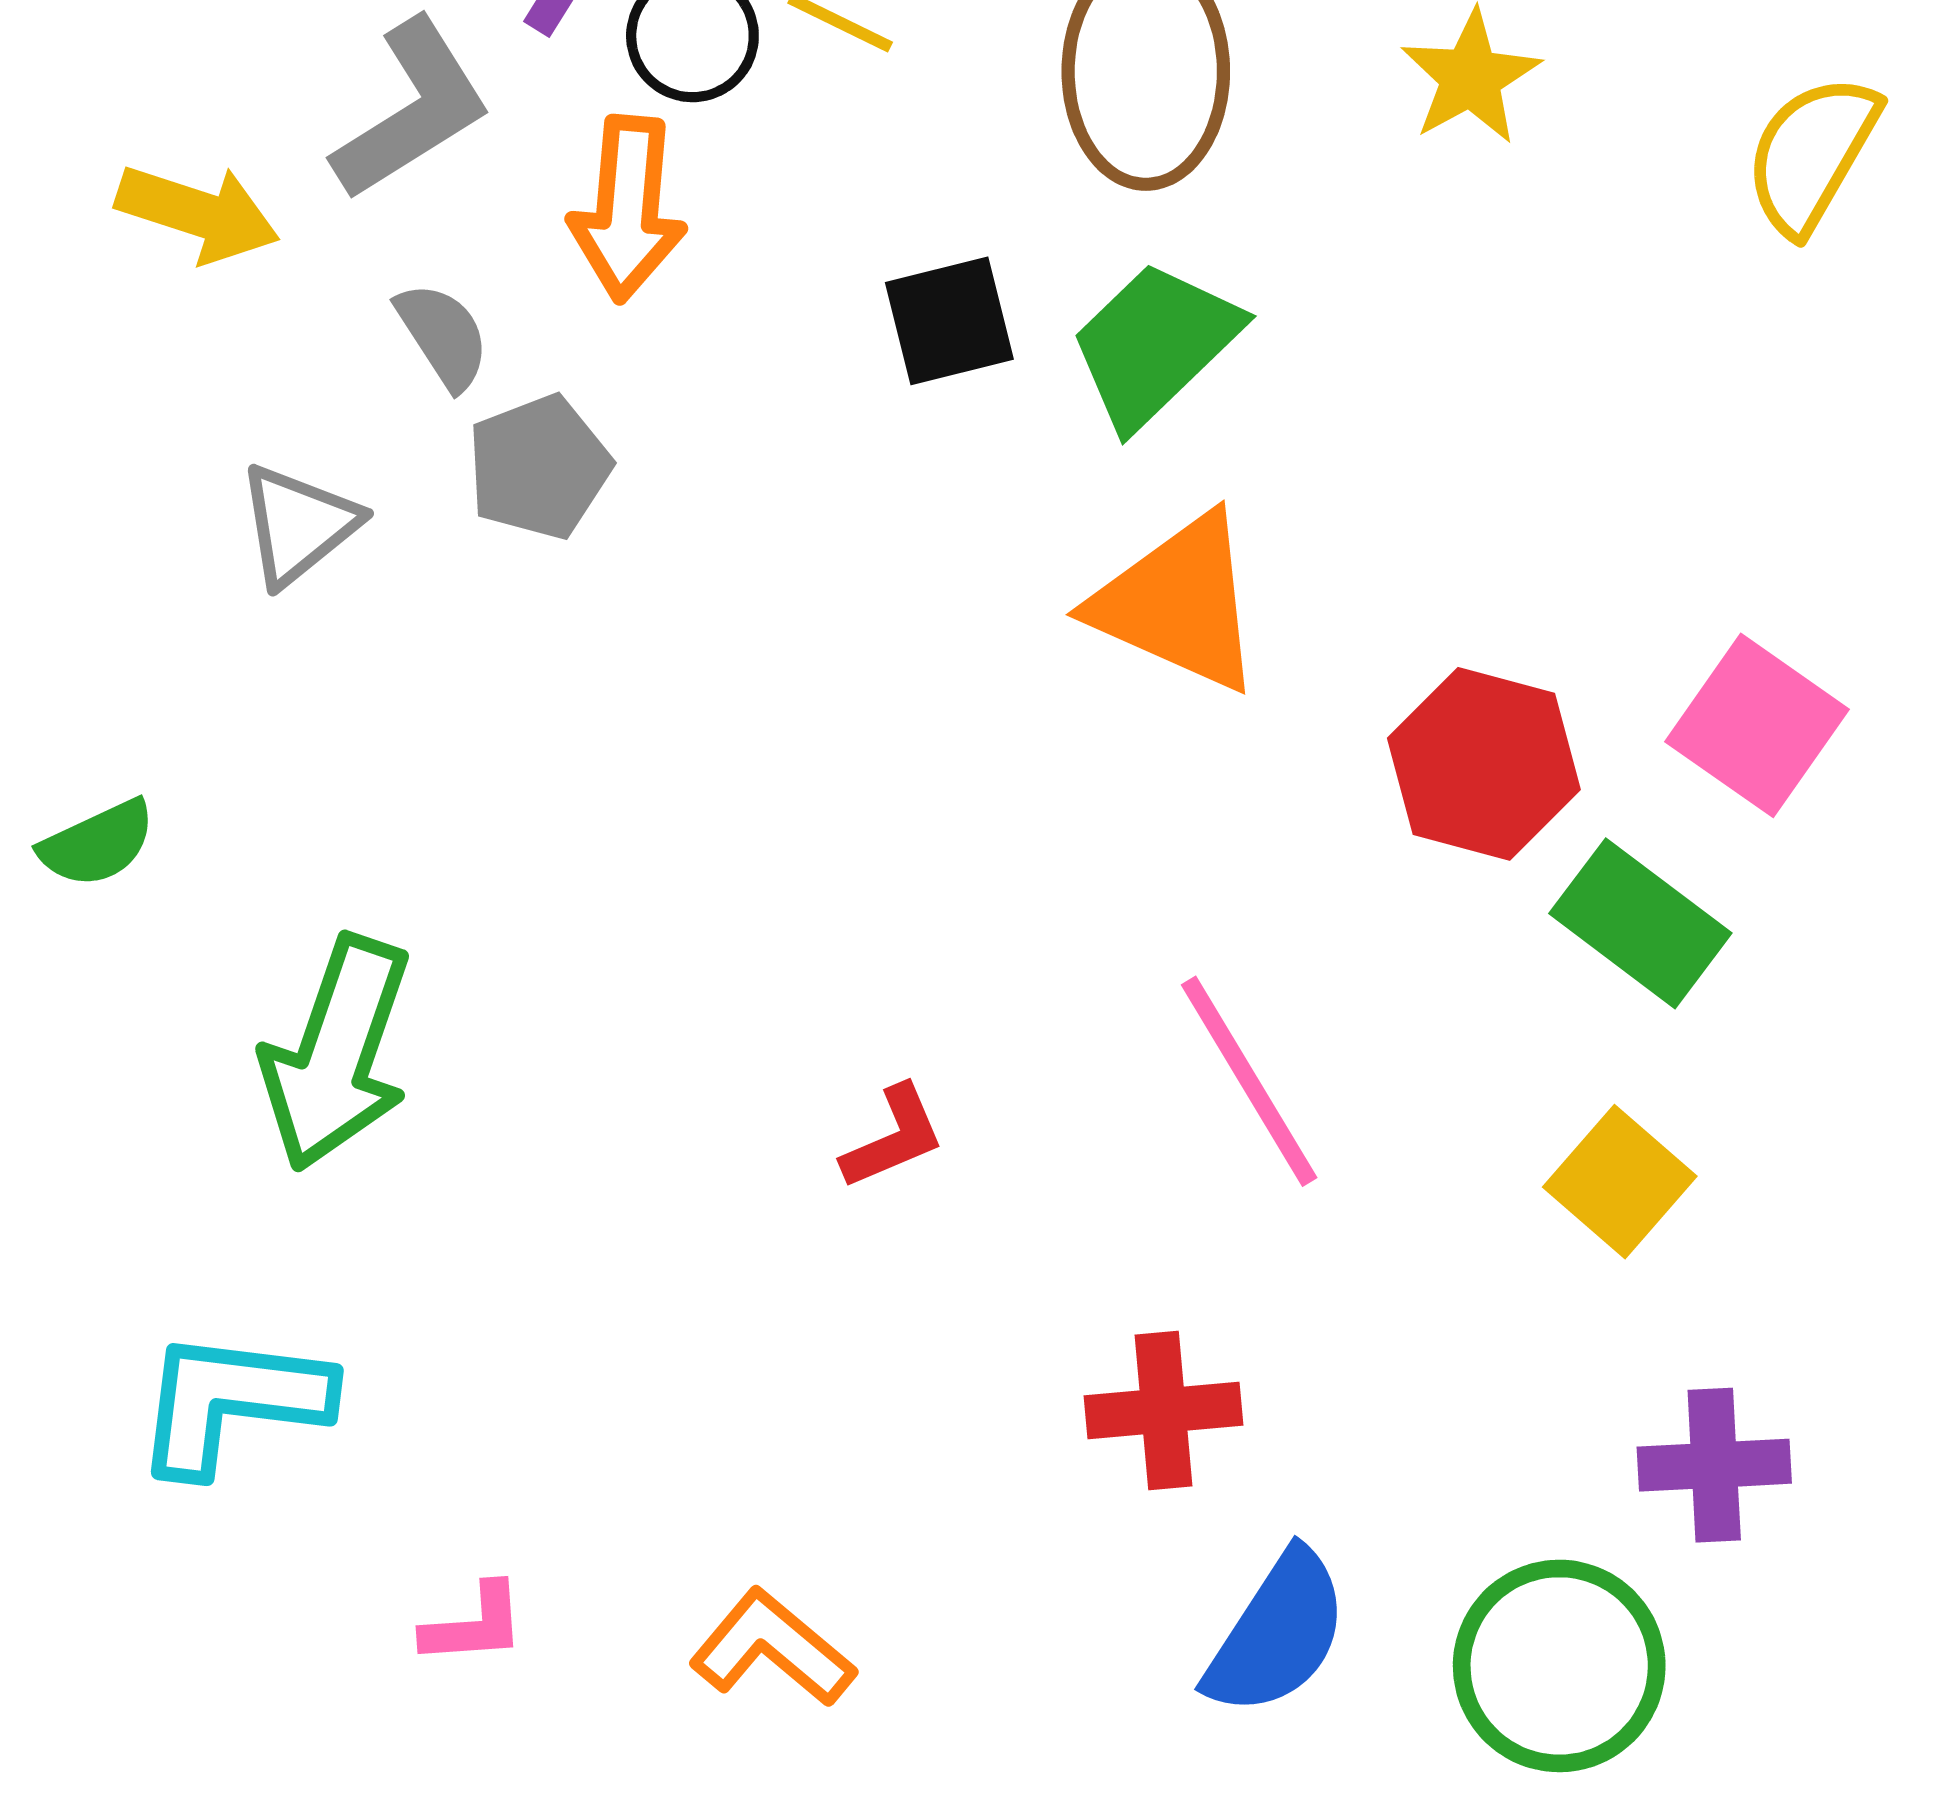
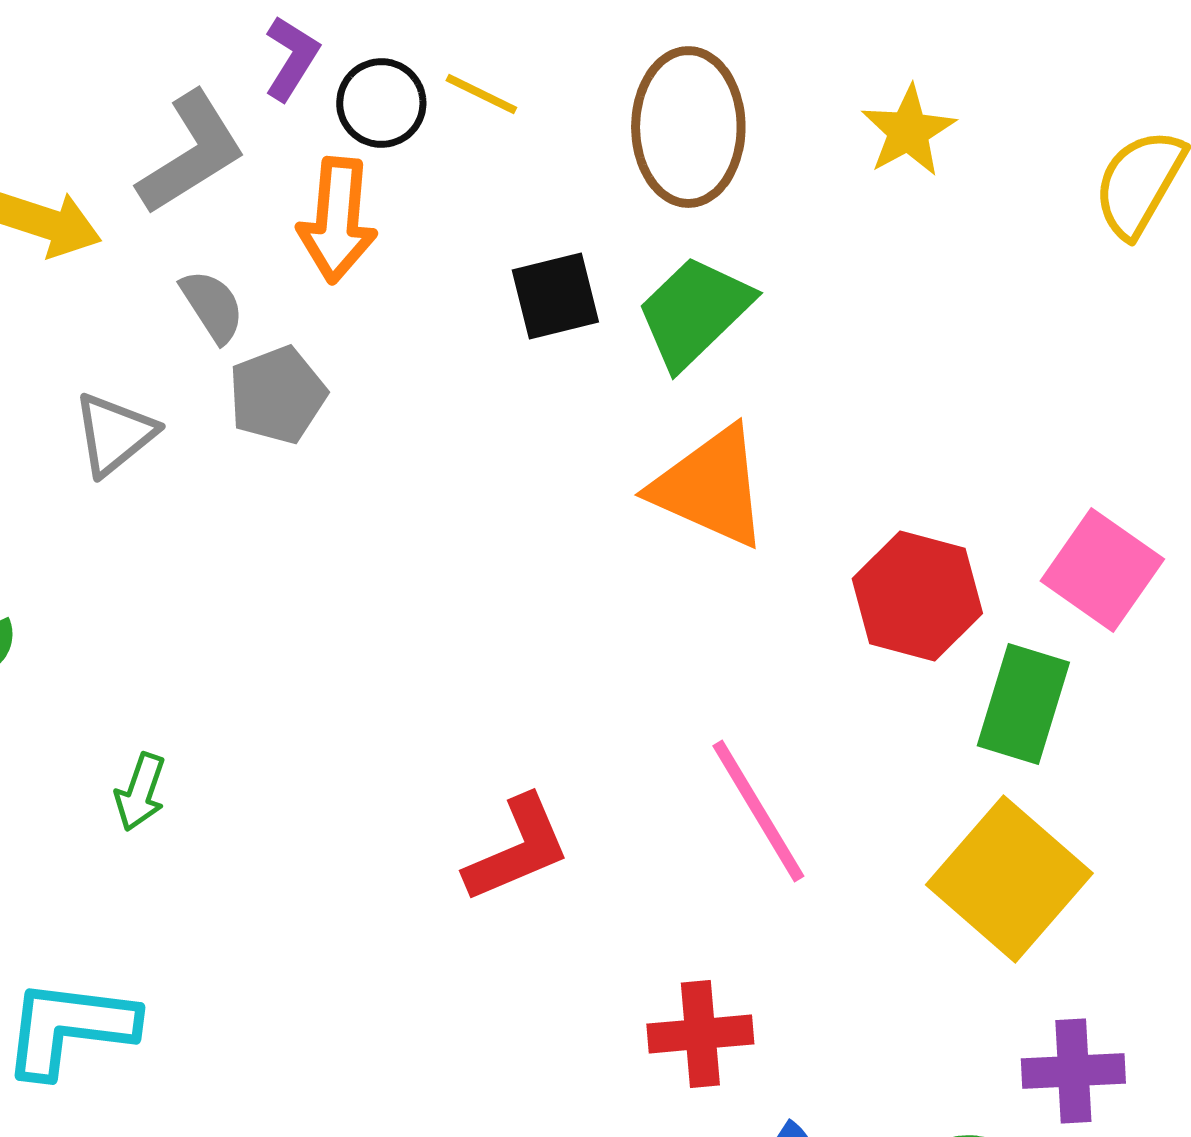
green rectangle: (1640, 923) -> (1023, 704), turned 70
green arrow: (337, 1053) -> (140, 792), size x0.5
red L-shape: (893, 1137) -> (517, 849), size x1.5
yellow square: (1620, 1182) -> (1009, 879), size x1.6

